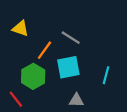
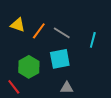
orange line: (44, 50) -> (39, 31), moved
cyan line: (106, 75) -> (93, 40), moved

